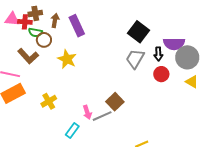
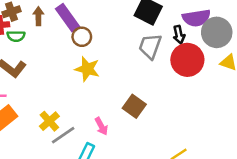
brown circle: (44, 40) -> (82, 37), moved
yellow star: (67, 59) -> (87, 69), moved
red circle: (161, 74) -> (187, 60), size x1.6
gray line: (102, 116) -> (63, 135), moved

